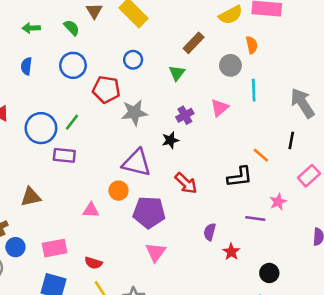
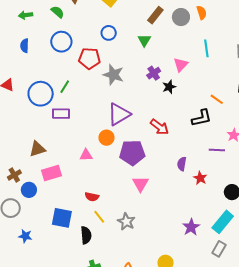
gray circle: (230, 65) -> (181, 17), moved
gray star: (134, 113) -> (113, 75), turned 30
black star: (170, 140) -> (169, 87), moved
purple triangle: (137, 163) -> (119, 114), turned -40
pink rectangle: (55, 248) -> (51, 173), moved

